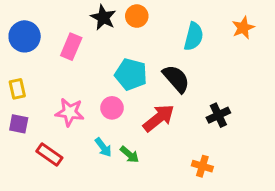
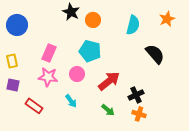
orange circle: (137, 16) -> (93, 20), moved
pink rectangle: (71, 47) -> (49, 53), moved
black semicircle: (176, 79) -> (155, 54), moved
black cross: (218, 115) -> (136, 95), moved
green arrow: (129, 155) -> (108, 110), moved

